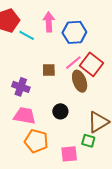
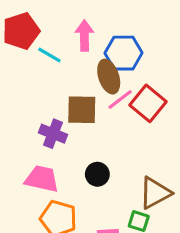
brown square: (49, 70) -> (82, 110), size x1.5
brown ellipse: (80, 81) -> (109, 77), moved
purple cross: (21, 87) -> (53, 134), moved

